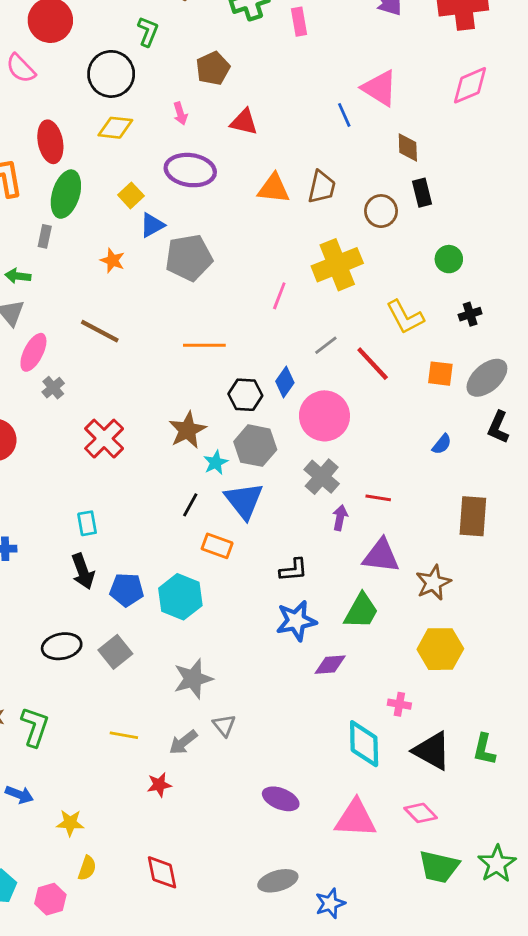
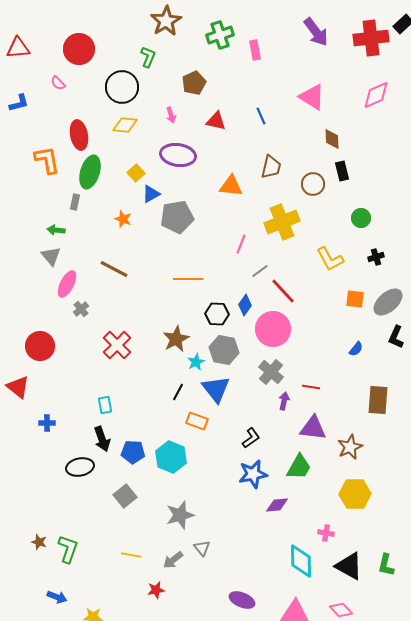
pink semicircle: (21, 68) -> (58, 83), size x0.7
blue line: (344, 115) -> (261, 116), moved
orange triangle: (274, 188) -> (231, 186), moved
gray line: (326, 345) -> (260, 271), moved
red line: (373, 364) -> (283, 291), moved
black L-shape: (293, 570) -> (251, 438), turned -30
black ellipse: (62, 646) -> (80, 467), moved

